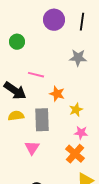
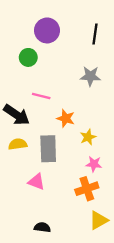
purple circle: (54, 20) -> (47, 30), moved
green circle: (17, 42) -> (28, 57), moved
pink triangle: (32, 148) -> (36, 182), turned -42
orange cross: (75, 154) -> (87, 189), turned 30

